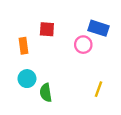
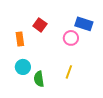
red square: (47, 29) -> (40, 25), turned 32
yellow line: (99, 89) -> (69, 72), moved

